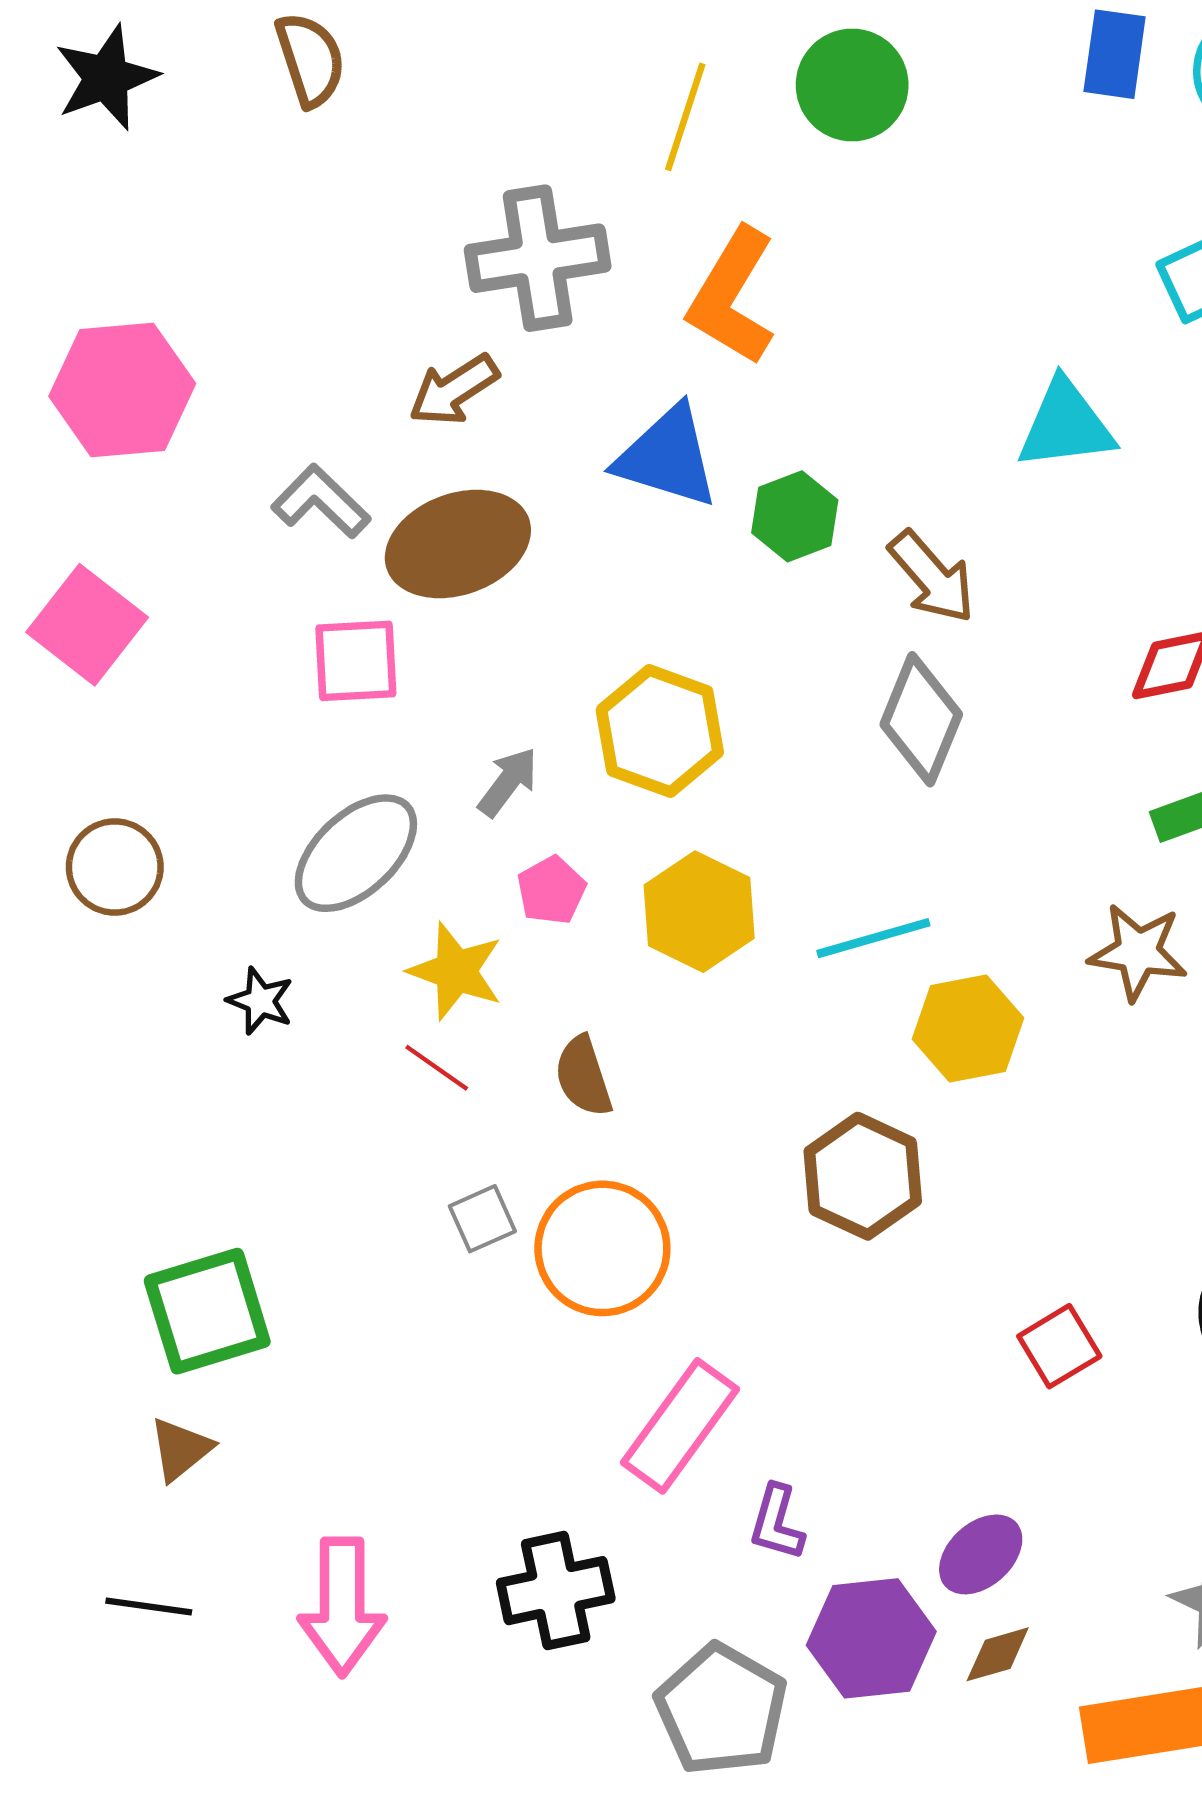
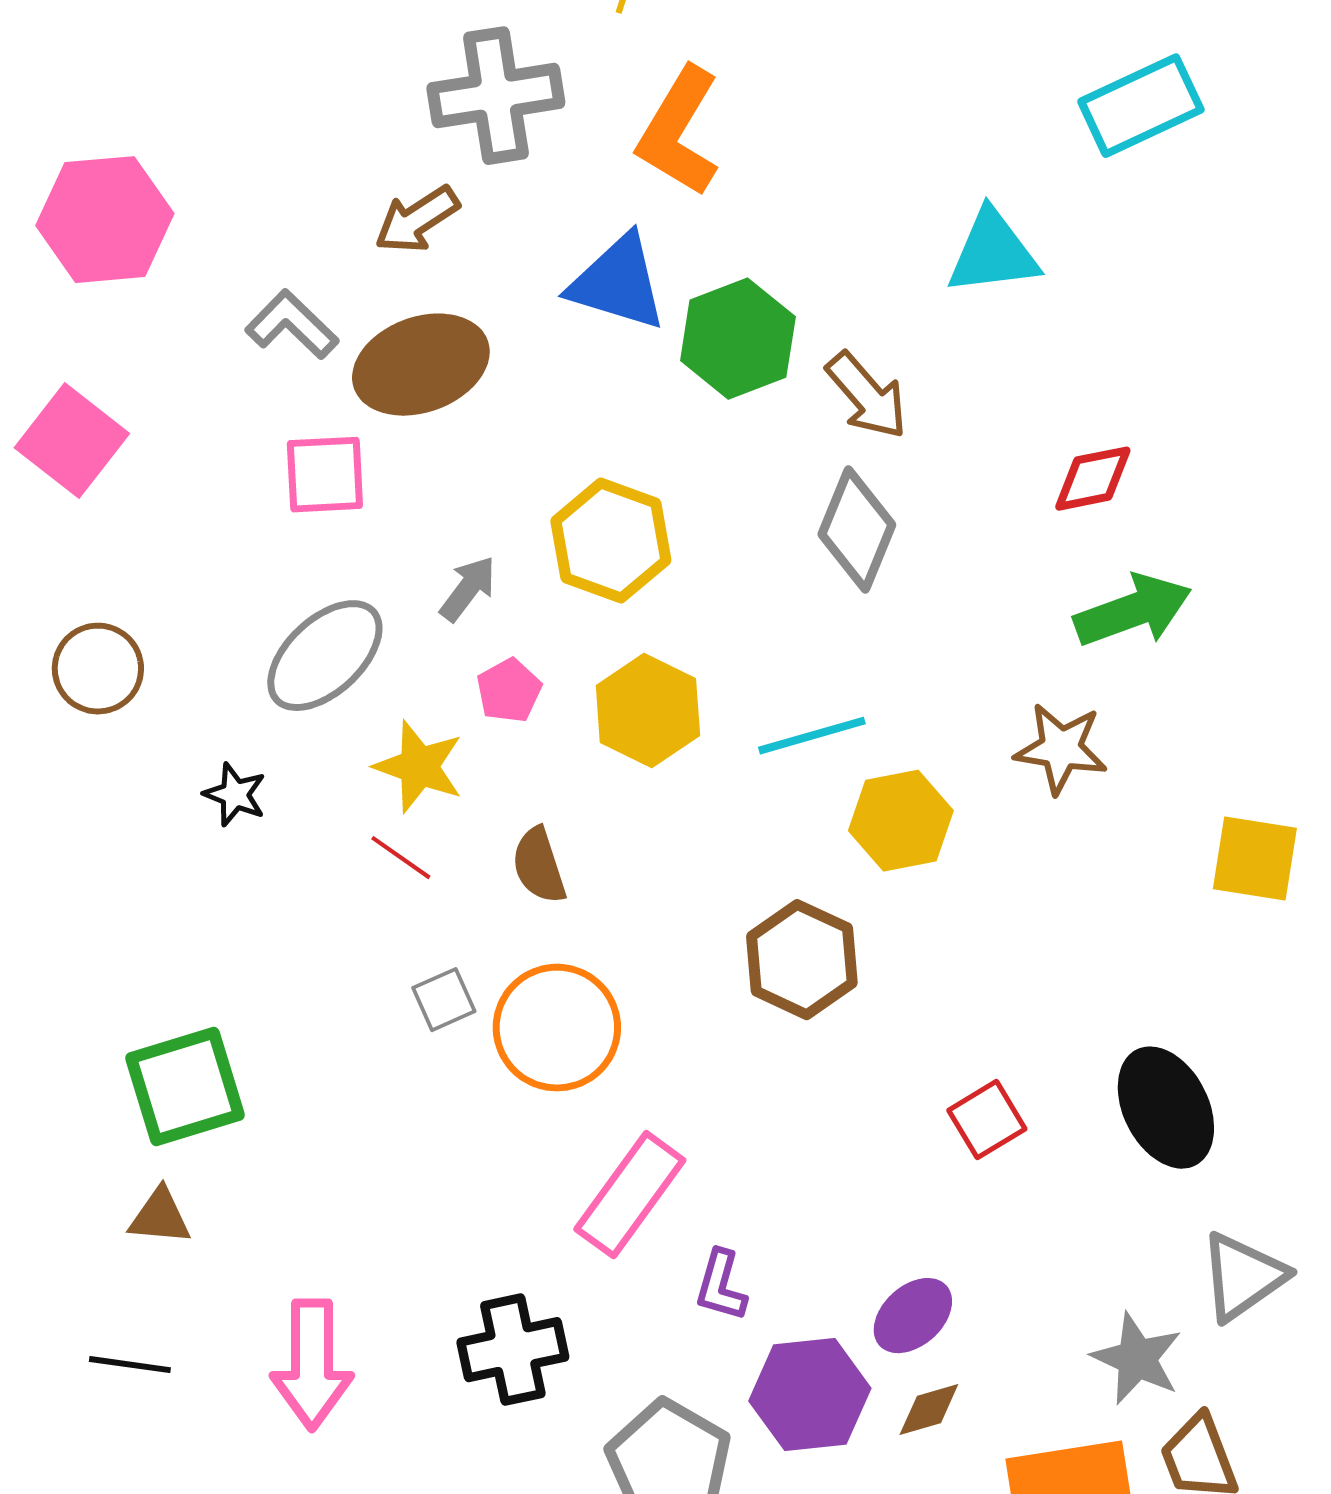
green hexagon: (795, 516) -> (738, 339), size x1.4
brown triangle: (181, 1449) -> (160, 1217), turned 44

